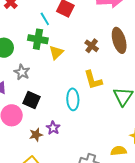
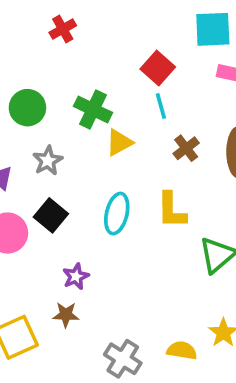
cyan line: (45, 19) -> (161, 106), moved
cyan ellipse: (73, 99) -> (117, 214), moved
brown star: (36, 135) -> (66, 315), moved

